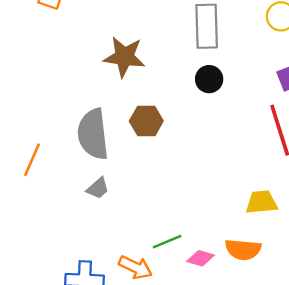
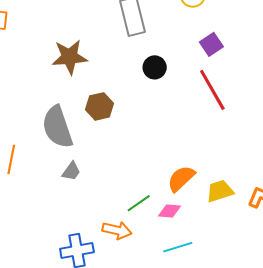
black circle: (209, 79) -> (155, 67), moved
yellow trapezoid: (261, 202) -> (220, 191), moved
orange semicircle: (243, 249) -> (181, 179), moved, turned 144

